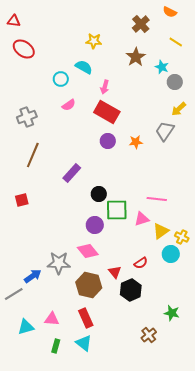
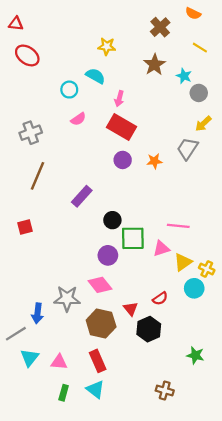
blue arrow: (33, 276) -> (37, 313), turned 132
cyan triangle: (26, 327) -> (30, 358), moved, turned -36
brown cross: (149, 335) -> (165, 391), moved, turned -35

